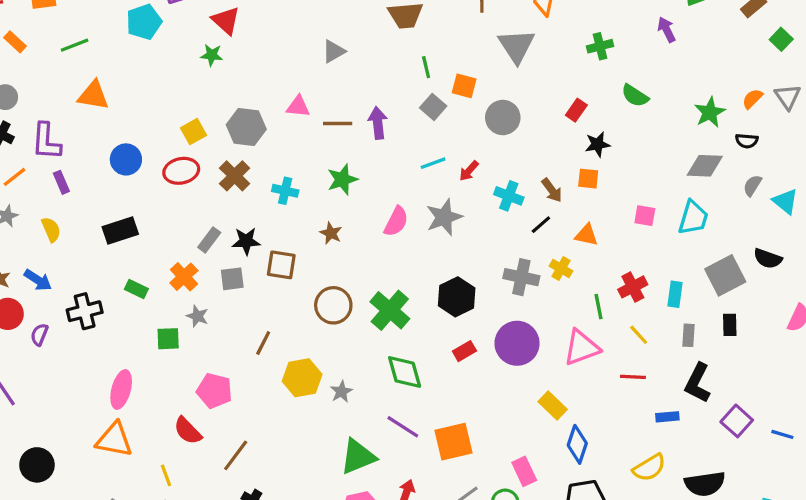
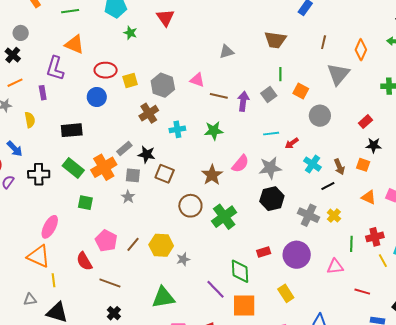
green star: (212, 55) -> (130, 33), moved
gray square: (433, 107) -> (269, 95), moved
purple L-shape: (46, 141) -> (55, 68), moved
blue circle: (126, 159) -> (97, 97), moved
red ellipse: (181, 171) -> (106, 70), moved
cyan cross: (285, 191) -> (177, 129), turned -35
brown star: (331, 233) -> (212, 175), moved, size x1.5
orange triangle: (586, 235) -> (369, 197), moved
orange cross: (184, 277) -> (104, 167), size x1.4
green rectangle: (136, 289) -> (73, 168), size x1.5
black hexagon: (457, 297) -> (272, 199), moved
gray star: (197, 316) -> (128, 197), moved
yellow line: (639, 335) -> (383, 261), moved
brown line: (263, 343) -> (133, 244), moved
pink triangle: (582, 348) -> (335, 267), size x0.7
green diamond: (405, 372) -> (240, 271), moved
yellow rectangle: (553, 406) -> (286, 293), moved
brown line: (236, 455) -> (110, 283), turned 60
green triangle: (358, 457) -> (163, 297), moved
yellow line: (166, 475) -> (54, 280), moved

